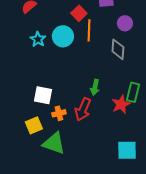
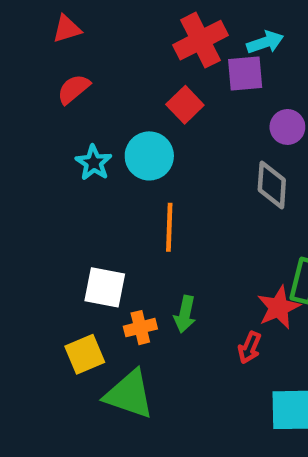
orange line: (89, 30) -> (169, 227), moved
green arrow: (95, 87) -> (185, 314), moved
red arrow: (83, 109) -> (250, 348), moved, size x0.6

